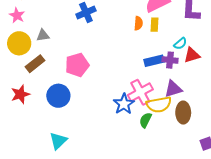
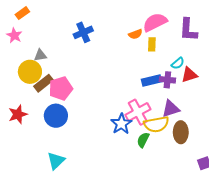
orange semicircle: (138, 23) -> (135, 34), moved, turned 64
yellow circle: (19, 43) -> (30, 72), moved
brown rectangle: (35, 64) -> (43, 83), moved
pink pentagon: (77, 65) -> (61, 88), moved

